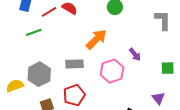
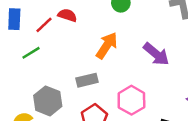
purple arrow: (135, 54) -> (156, 54), size x1.6
pink hexagon: (112, 71) -> (131, 100), moved

